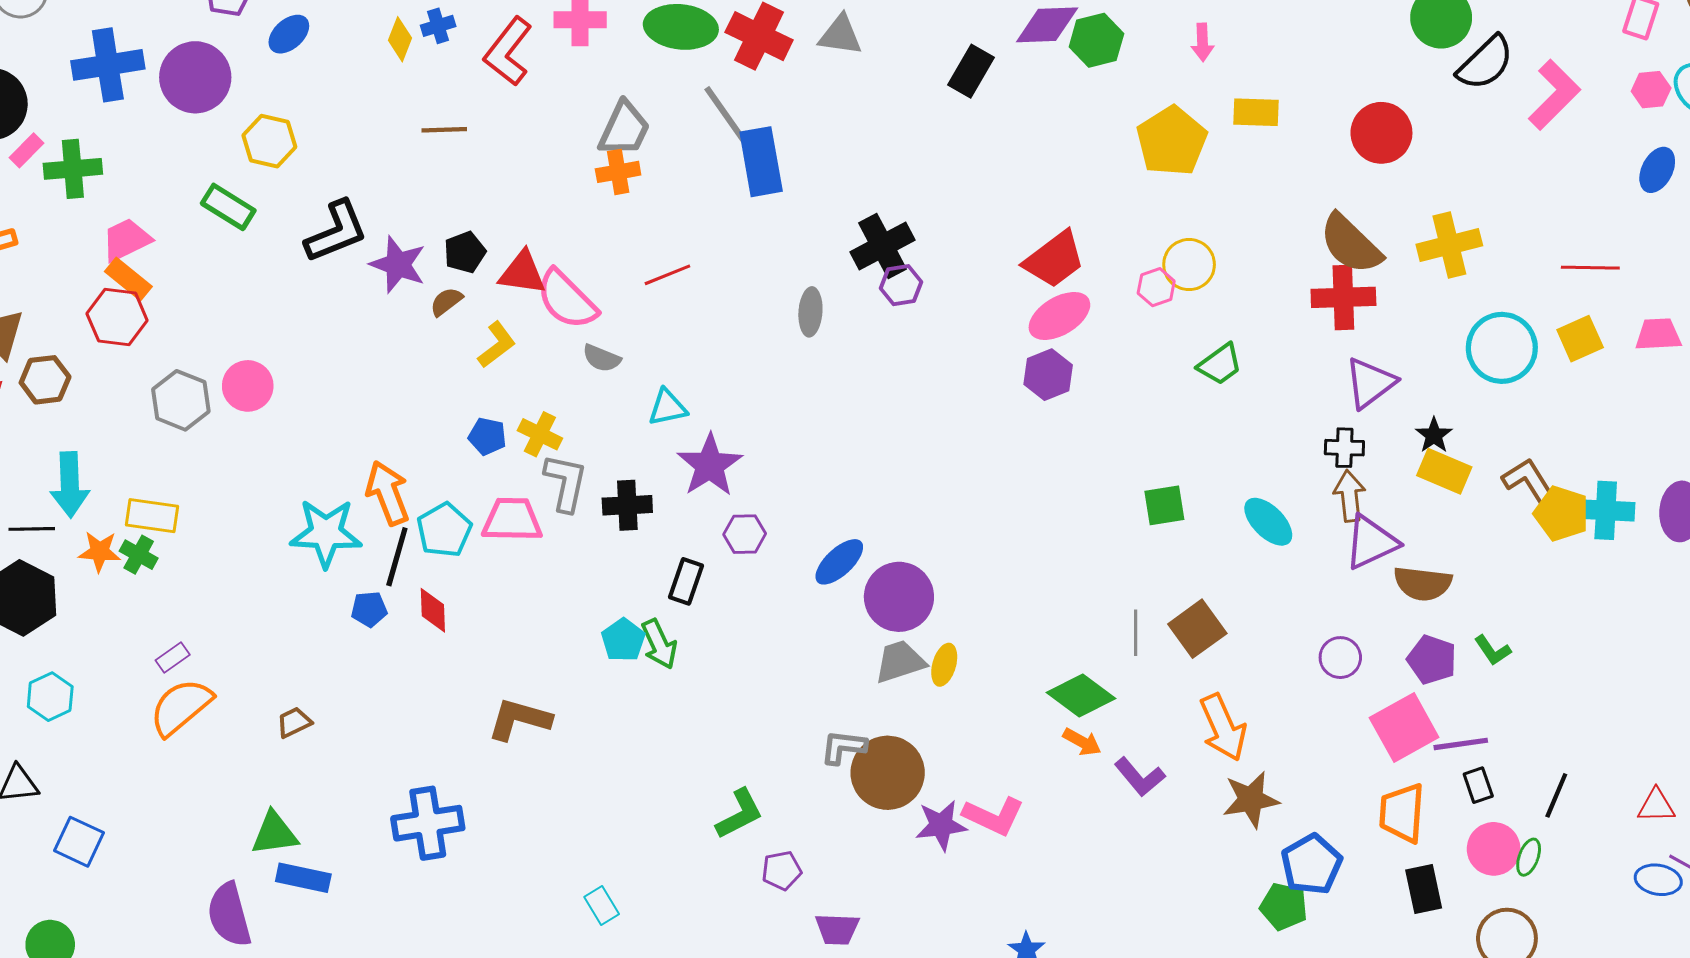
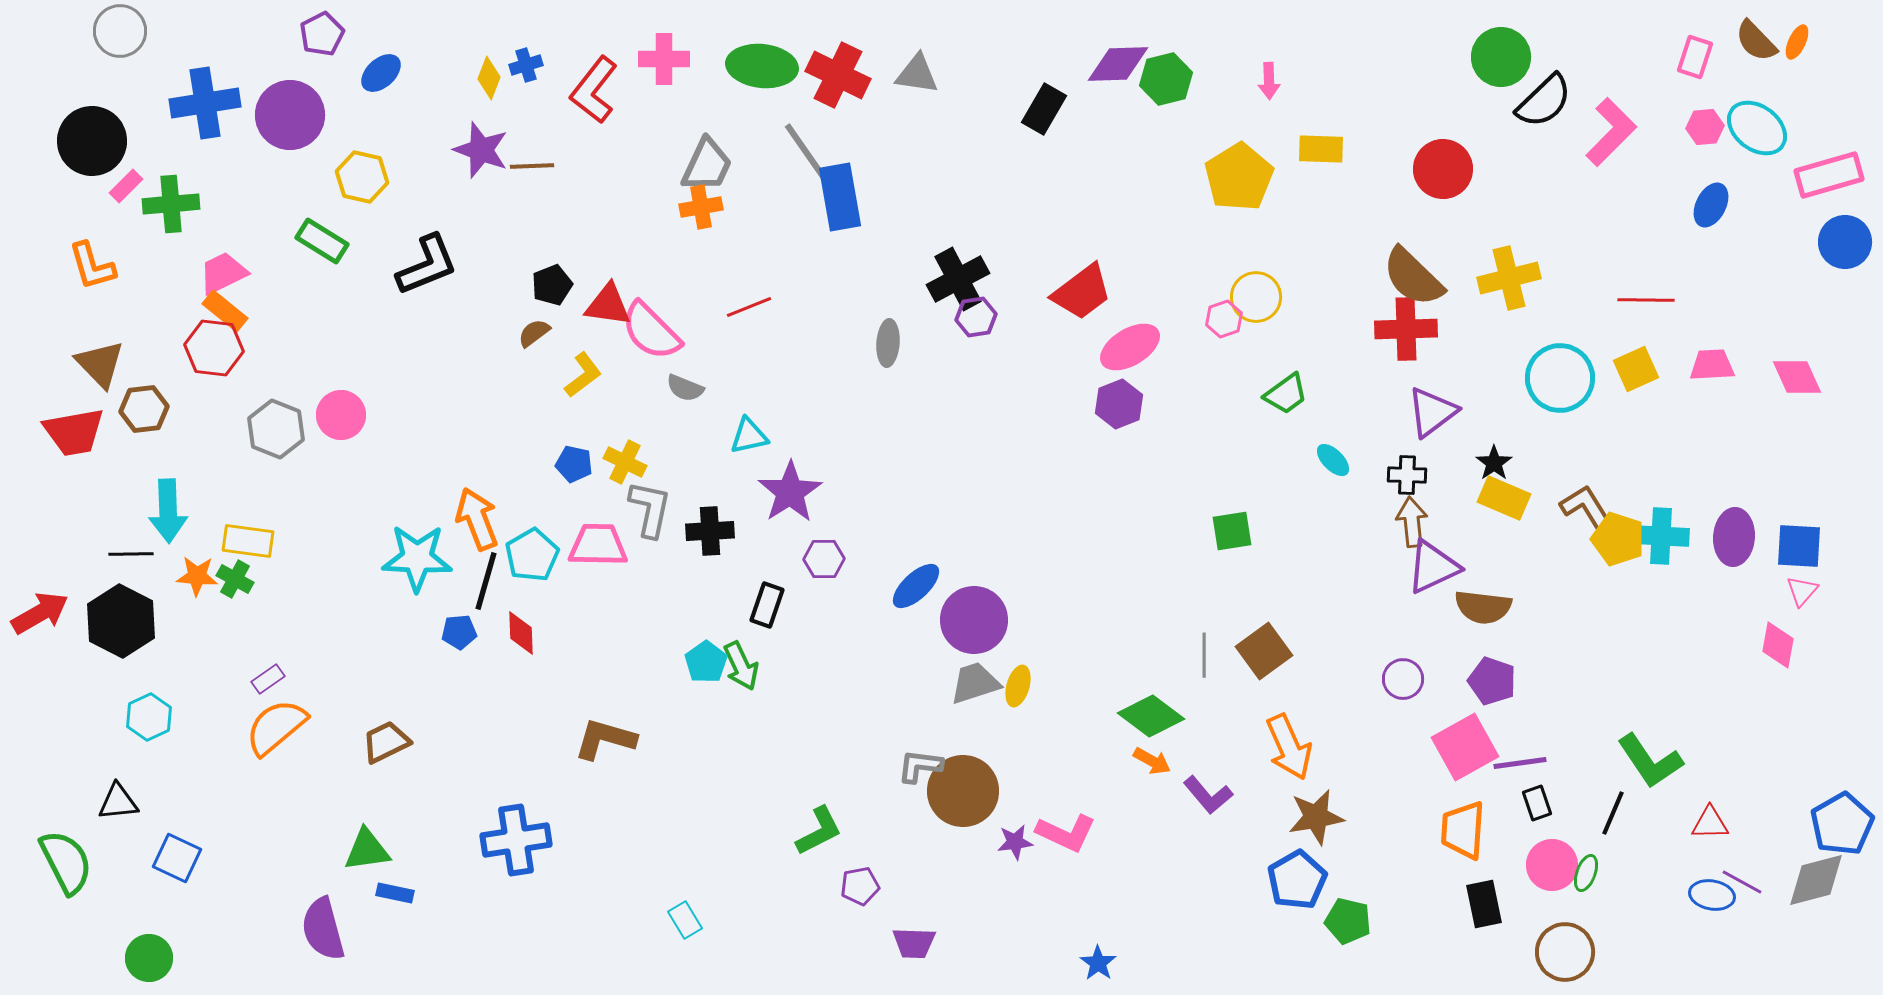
red trapezoid: (1054, 259) -> (1082, 292), moved
purple star: (398, 265) -> (481, 150), moved
cyan ellipse: (1268, 522) -> (1333, 460), moved, size x0.7
green L-shape: (1493, 650) -> (1650, 761), moved, size x1.8
brown trapezoid: (294, 722) -> (386, 742), size x1.4
purple star: (941, 825) -> (1015, 842), size x0.7
blue pentagon: (1311, 864) -> (1297, 880), moved
blue rectangle: (303, 878) -> (395, 893), size x0.7

